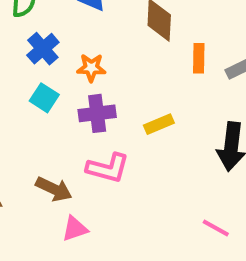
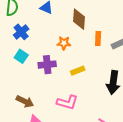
orange star: (91, 68) -> (64, 43), moved
pink L-shape: (108, 168) -> (67, 102), moved

